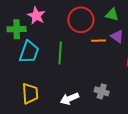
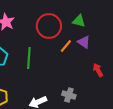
orange line: (99, 41) -> (66, 46), turned -48

